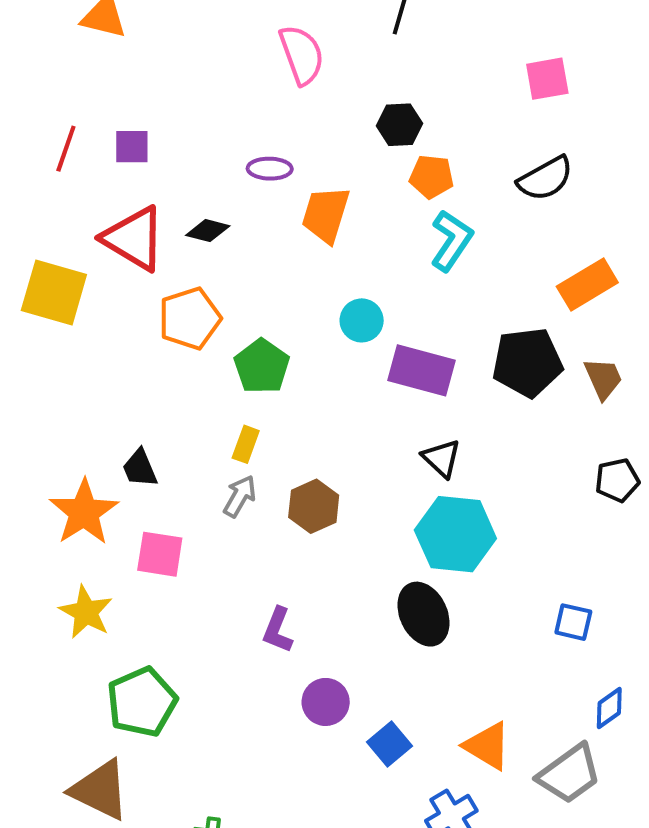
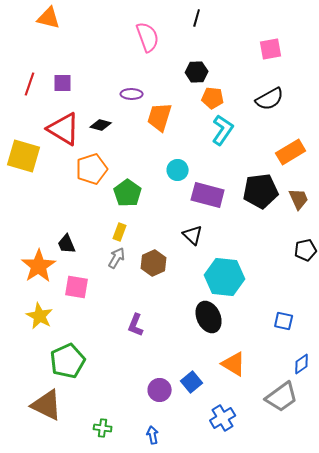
black triangle: (441, 458) -> (193, 235), moved
purple circle: (326, 702) -> (160, 390), moved
orange triangle: (487, 746) -> (234, 364), moved

